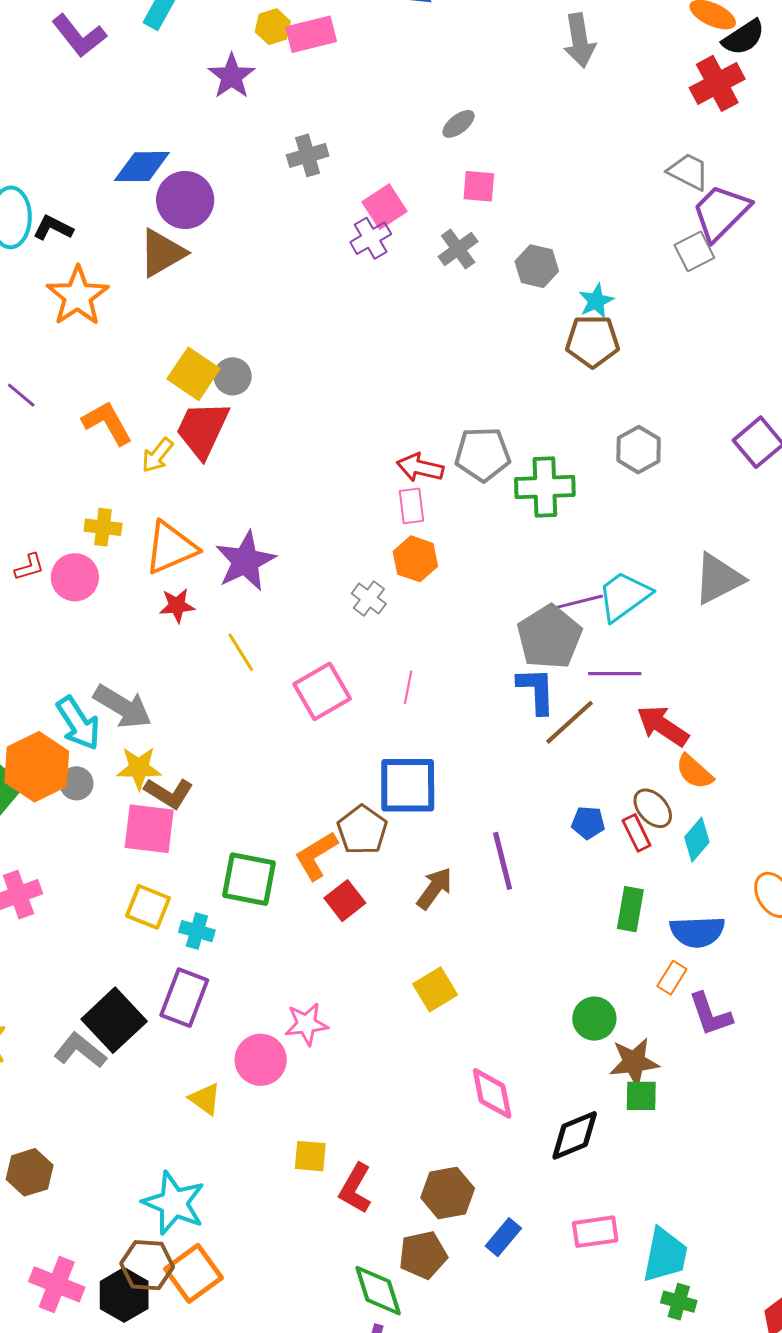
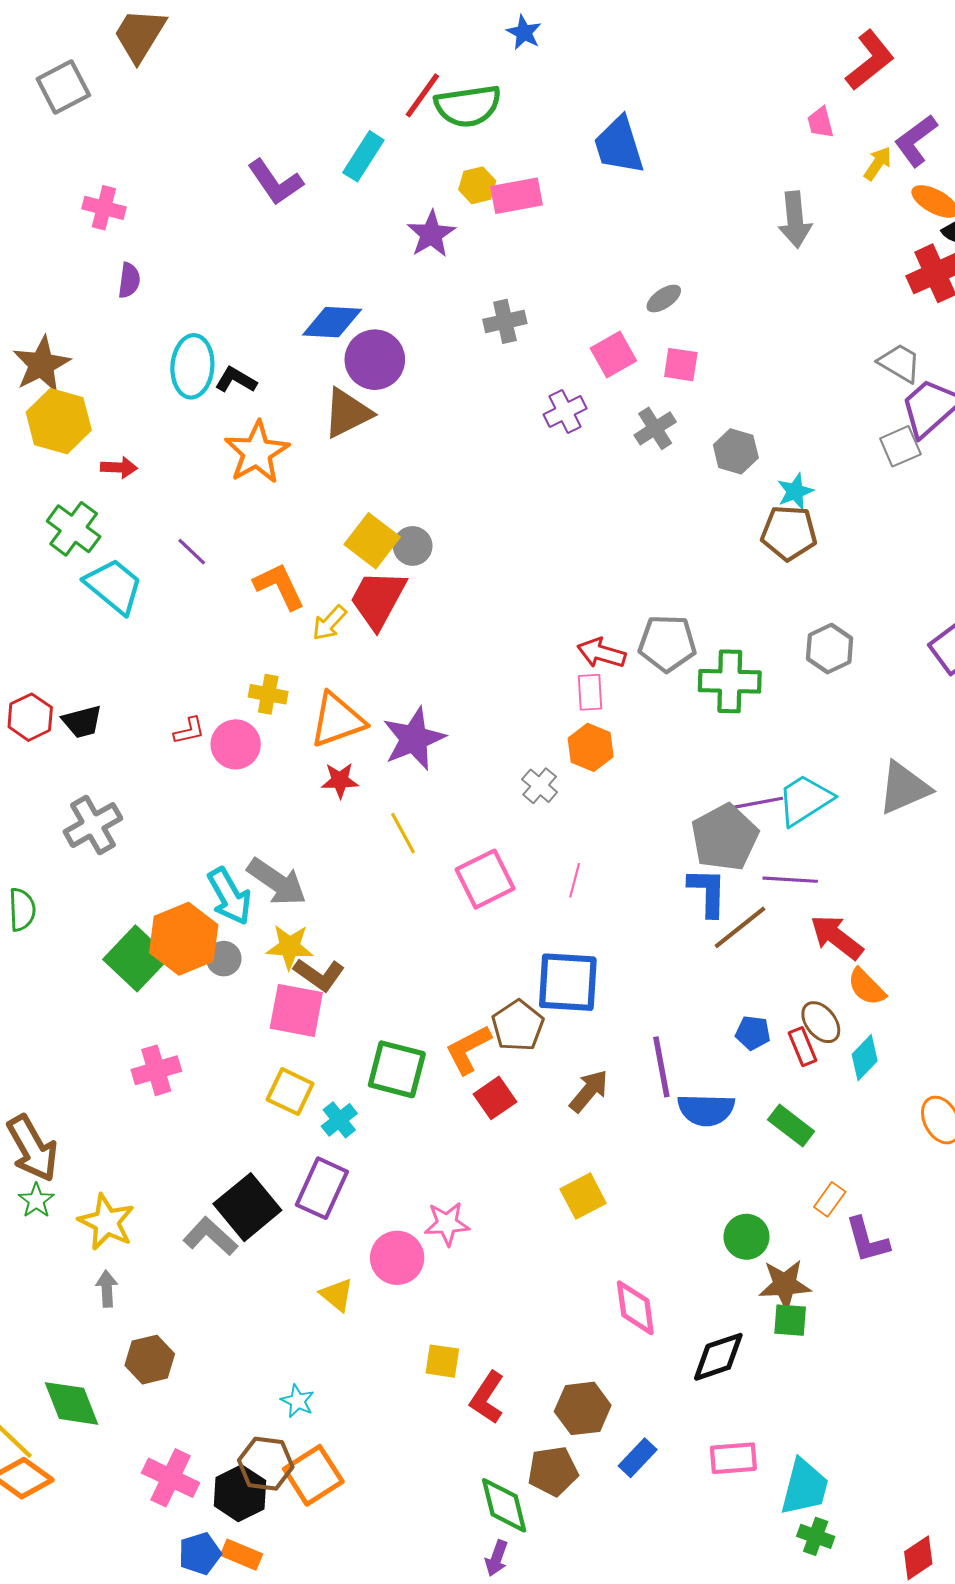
pink square: (384, 207) -> (613, 354), moved
green rectangle: (630, 909) -> (791, 1125), turned -66
cyan cross: (197, 931) -> (339, 1120), turned 32
blue semicircle: (697, 932) -> (706, 1110), moved
cyan star: (174, 1203) -> (298, 1401), size x0.5

